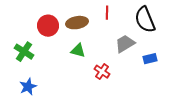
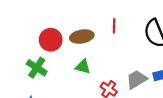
gray trapezoid: (125, 44) -> (137, 80), moved
green cross: (24, 52) -> (37, 68), moved

